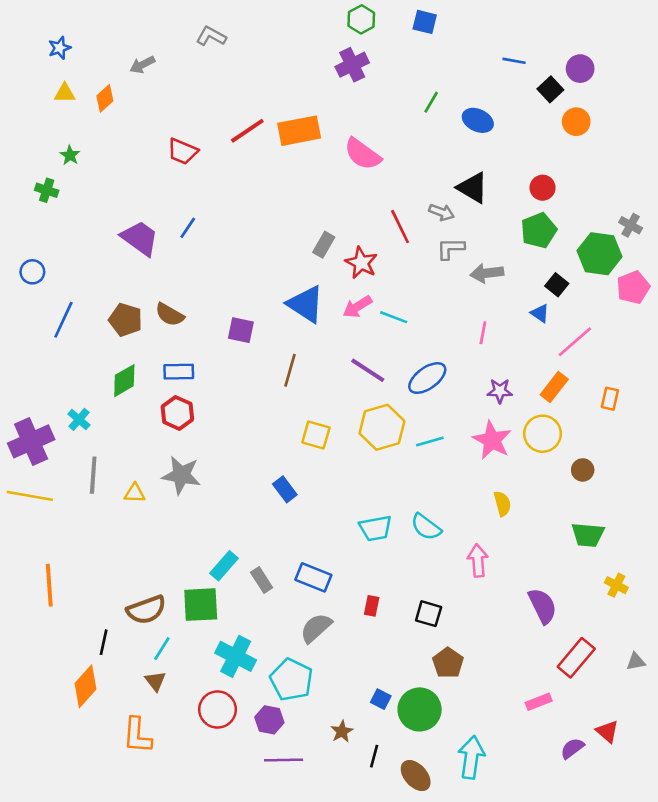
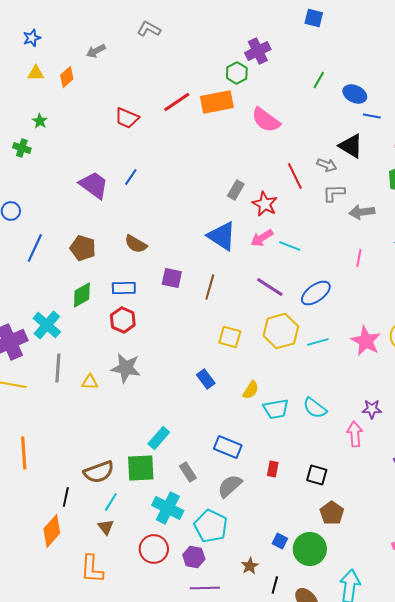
green hexagon: (361, 19) -> (237, 73), moved
blue line: (514, 61) -> (372, 116), moved
brown semicircle: (170, 315) -> (136, 244), moved
purple square: (241, 330) -> (172, 278), moved
purple star: (500, 391) -> (372, 409), moved
cyan cross: (79, 419) -> (47, 325), size x1.6
yellow semicircle: (502, 504) -> (251, 390), moved, turned 48
gray rectangle: (262, 580) -> (188, 472), moved

